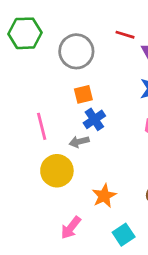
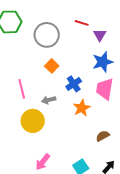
orange square: (83, 94) -> (52, 66), turned -32
blue cross: (94, 119) -> (74, 84), moved
orange star: (104, 196) -> (82, 108), moved

